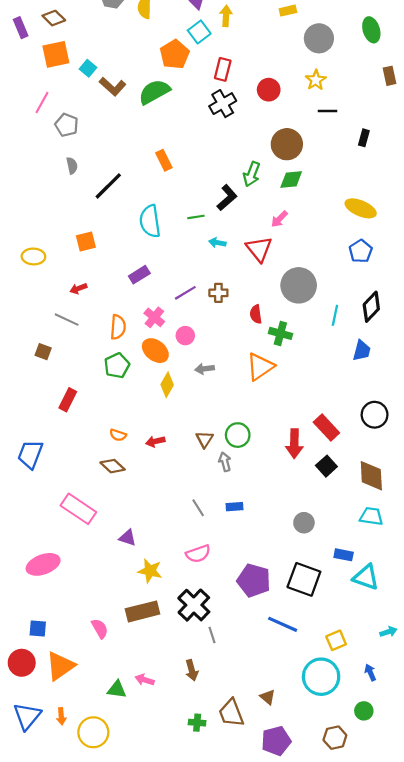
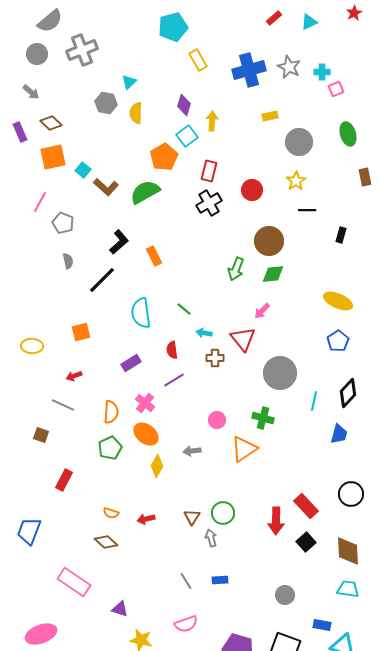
black L-shape: (227, 198) -> (119, 242), moved
green line: (196, 217) -> (184, 309), turned 49
brown cross: (218, 293) -> (215, 358), moved
red semicircle: (256, 314) -> (172, 350), moved
pink circle: (185, 336) -> (217, 420), moved

